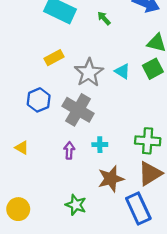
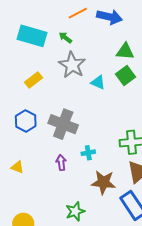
green arrow: (104, 18) -> (65, 37), moved
gray star: (89, 73) -> (72, 65), moved
brown star: (111, 179) -> (103, 182), turned 30
green star: (76, 205) -> (75, 211), turned -30

